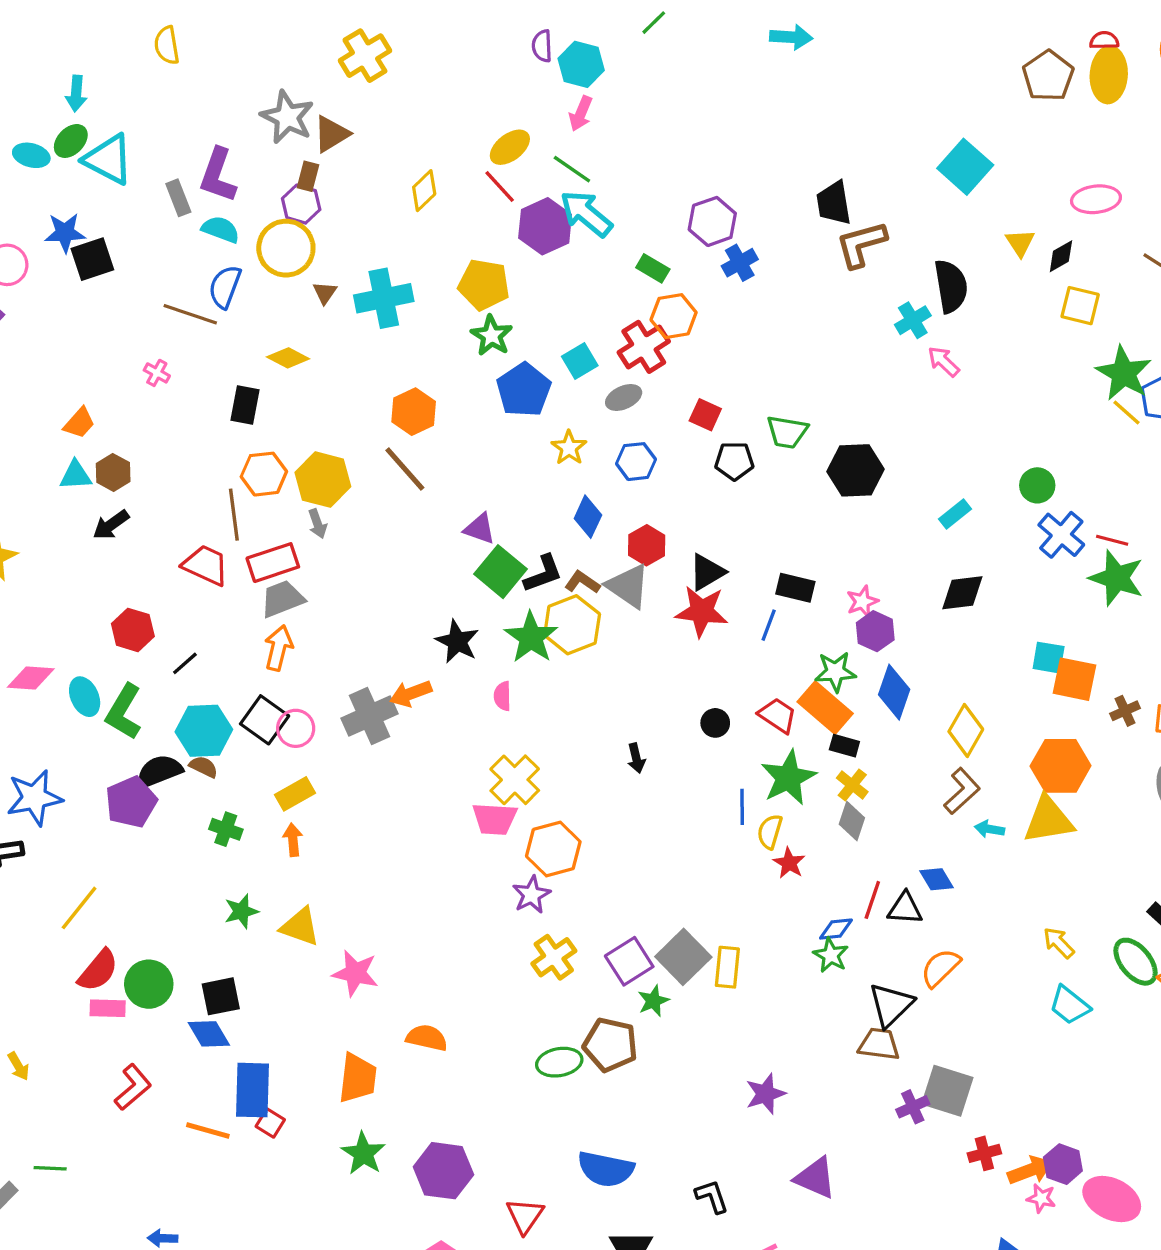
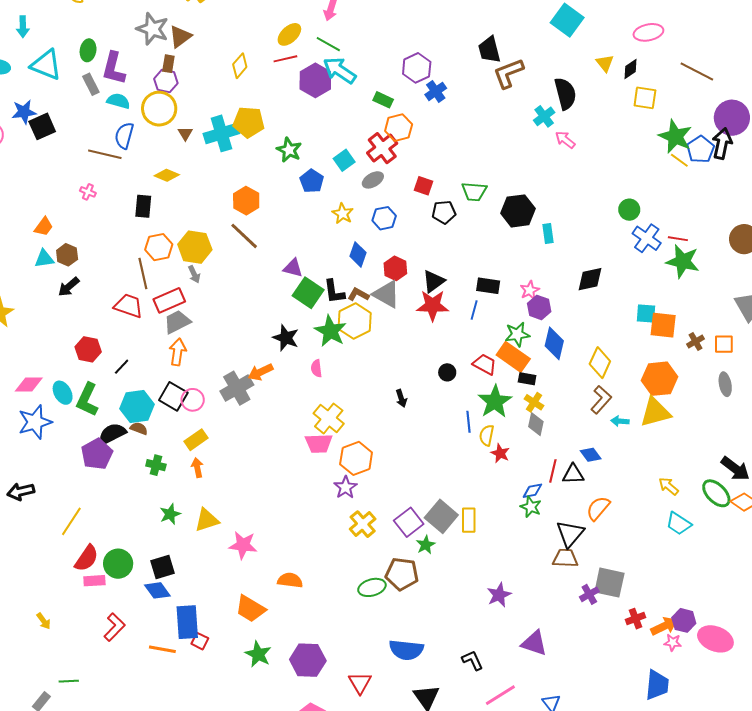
green ellipse: (71, 141) -> (88, 50), moved, turned -30
red line: (500, 186) -> (285, 59), turned -55
yellow pentagon: (484, 285) -> (249, 122), moved
blue pentagon: (524, 390) -> (312, 181), size x0.7
cyan rectangle: (955, 514) -> (548, 233), moved, turned -54
black L-shape: (543, 574) -> (334, 292), turned 108
blue star: (34, 798) -> (35, 422), moved
yellow triangle: (300, 927) -> (207, 520), turned -32
orange trapezoid: (358, 1078) -> (250, 609), turned 120

